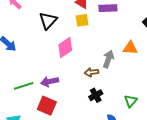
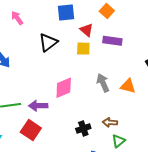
pink diamond: (65, 47) -> (64, 88), moved
gray arrow: (108, 59) -> (103, 83), moved, turned -54
brown arrow: (91, 72) -> (110, 122), moved

